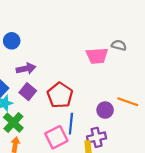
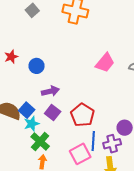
pink trapezoid: (97, 56) -> (105, 63), moved, turned -45
purple cross: (97, 137) -> (112, 144), moved

